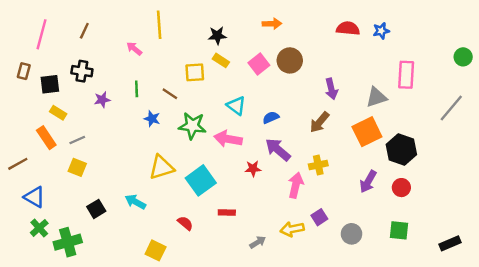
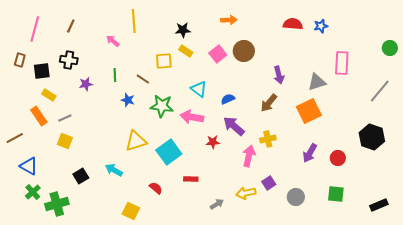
black hexagon: (401, 150) -> (372, 137), moved

